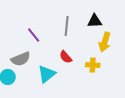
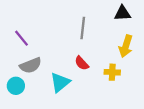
black triangle: (95, 21) -> (122, 13), moved
purple line: (34, 35) -> (22, 38), moved

